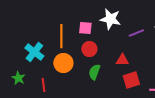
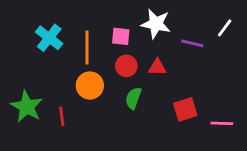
purple line: (136, 33) -> (192, 43), turned 35
cyan cross: (34, 52) -> (49, 38), moved
red triangle: (122, 60) -> (157, 67), moved
green star: (18, 78) -> (27, 107), size x1.6

